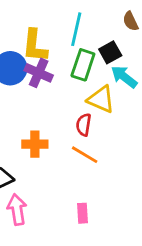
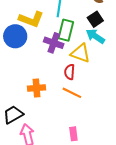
yellow L-shape: (35, 46) -> (31, 19), turned -70
black square: (110, 52) -> (95, 19), moved
purple cross: (39, 73) -> (54, 43), moved

